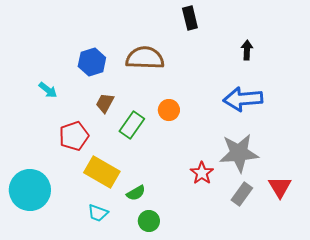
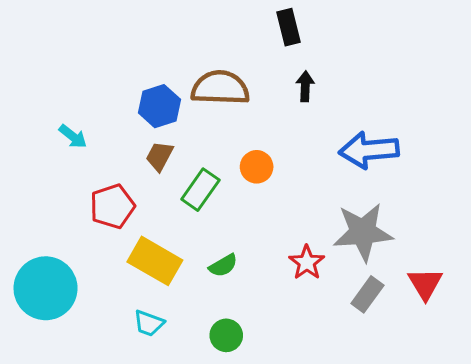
black arrow: (247, 50) -> (305, 86), moved
blue hexagon: (92, 62) -> (159, 106), moved
green semicircle: (136, 193) -> (223, 266), moved

